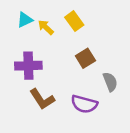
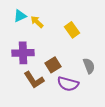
yellow rectangle: (74, 21) -> (72, 30), moved
brown square: (85, 58) -> (53, 65), moved

